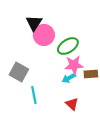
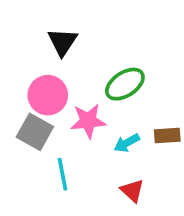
pink circle: (44, 35) -> (48, 95), moved
pink star: (74, 65) -> (88, 121), moved

